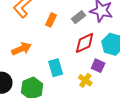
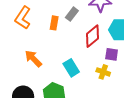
gray rectangle: (79, 17) -> (72, 14), moved
orange arrow: (21, 49) -> (33, 59), turned -96

